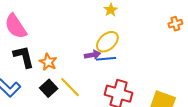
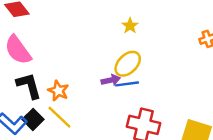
yellow line: (70, 87) -> (59, 117), moved
black square: (49, 88) -> (33, 119), moved

